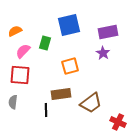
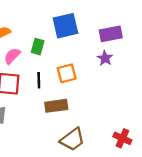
brown trapezoid: (91, 103) -> (72, 139), moved
black line: (46, 110) -> (39, 80), moved

